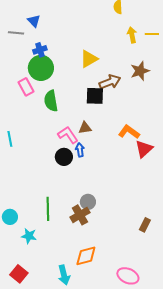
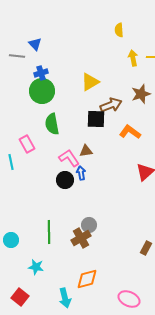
pink rectangle: (26, 87) -> (27, 144), moved
orange L-shape: (129, 132) -> (130, 132), moved
cyan star: (29, 236) -> (36, 267), moved

